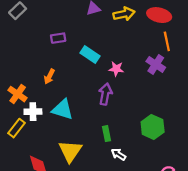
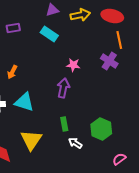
purple rectangle: (58, 38) -> (13, 28), moved
cyan rectangle: (90, 55) -> (49, 34), moved
green hexagon: (153, 127) -> (101, 129), moved

